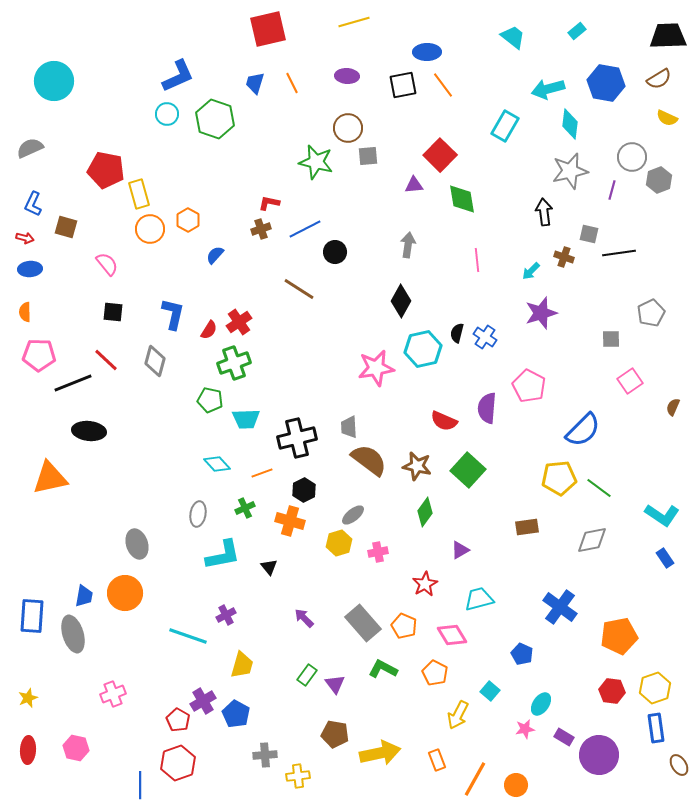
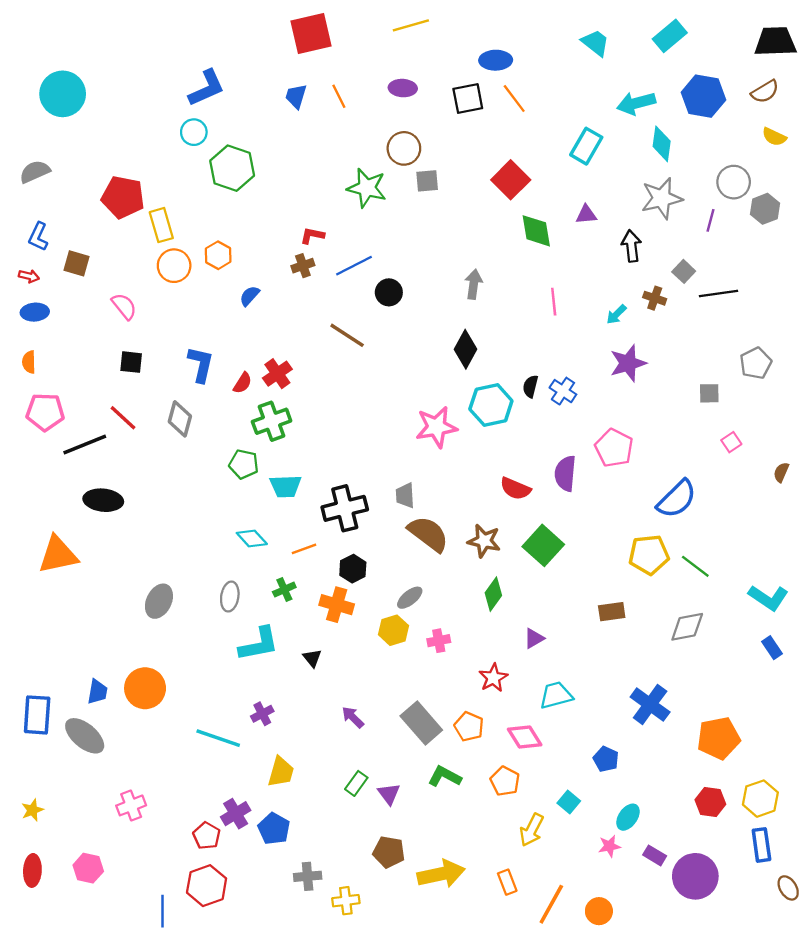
cyan rectangle: (577, 31) -> (670, 36), size x1.6
green hexagon: (215, 119) -> (232, 168), moved
purple triangle: (414, 185) -> (586, 215), moved
gray square: (589, 234) -> (684, 271), turned 30
pink square: (630, 381) -> (731, 442), size x0.7
gray ellipse: (137, 544) -> (159, 601), moved, turned 44
gray ellipse: (73, 634) -> (85, 736), turned -33

